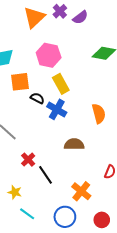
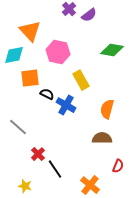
orange triangle: (34, 17) -> (30, 31), moved, turned -30
yellow rectangle: (61, 84) -> (81, 80), moved
orange semicircle: (99, 114) -> (107, 109), turned -150
brown semicircle: (74, 144) -> (102, 138), moved

